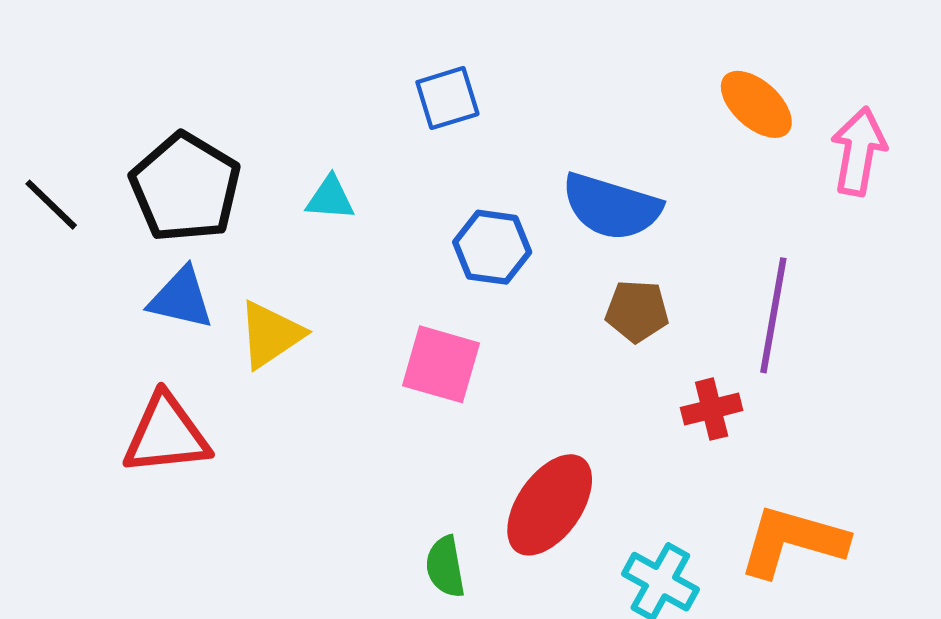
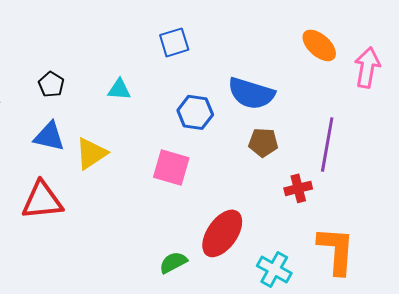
black pentagon: (185, 187) -> (51, 84), size x0.5
orange L-shape: (793, 541) -> (336, 250), turned 78
green semicircle: (445, 567) -> (173, 262), turned 72

